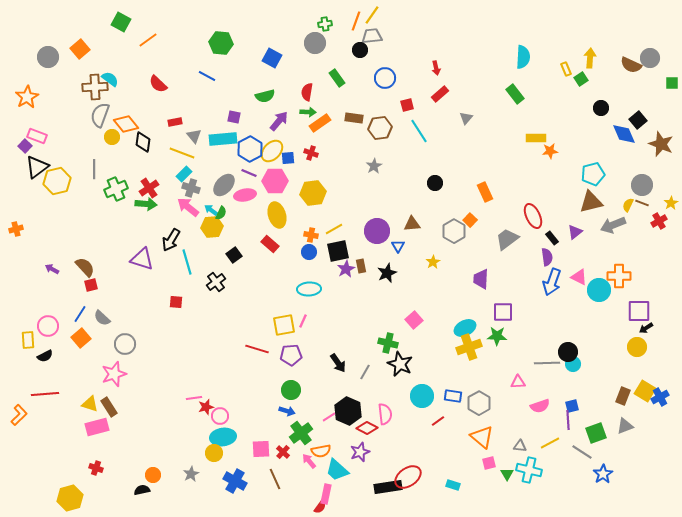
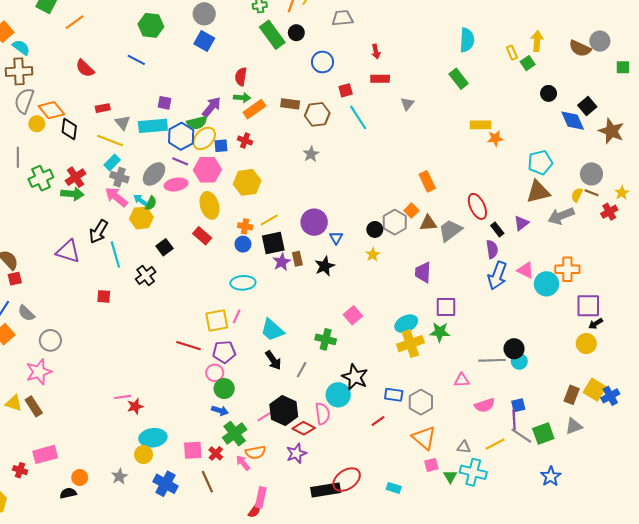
gray trapezoid: (372, 36) -> (342, 18), moved
gray circle: (315, 43) -> (204, 14), moved
green rectangle: (337, 78) -> (272, 35), moved, size x1.5
cyan semicircle: (110, 79) -> (21, 47), moved
red rectangle: (440, 94) -> (380, 79), turned 42
green semicircle: (265, 96) -> (197, 123), moved
black circle: (435, 183) -> (375, 229), moved
brown triangle: (412, 224) -> (428, 223), moved
black star: (400, 364) -> (355, 377), moved
cyan circle: (422, 396) -> (338, 395), moved
pink circle: (220, 416) -> (215, 373), moved
pink rectangle: (97, 427) -> (45, 454), moved
gray line: (582, 452) -> (521, 436), moved
cyan trapezoid: (337, 470) -> (272, 330), moved

